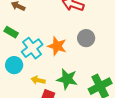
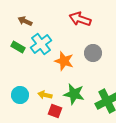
cyan cross: (32, 48) -> (41, 44), moved
cyan circle: (14, 65) -> (20, 95), moved

